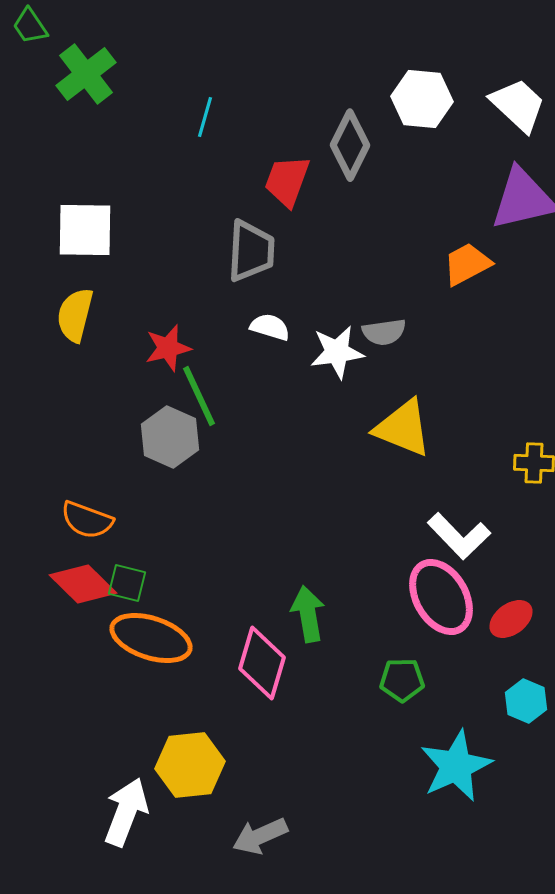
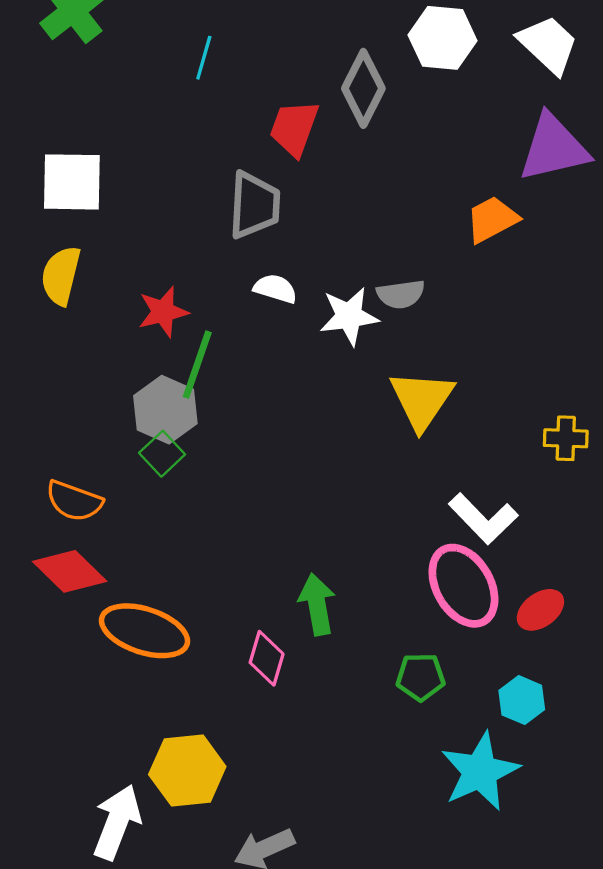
green line: (199, 396) -> (197, 365), turned 44
yellow triangle: (403, 428) -> (422, 400), turned 42
green square: (127, 583) -> (162, 454), moved, turned 33
pink diamond: (262, 663) -> (267, 658), size x0.7
cyan hexagon: (526, 701) -> (522, 700), moved

